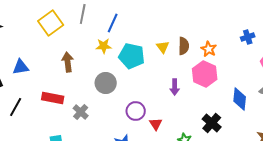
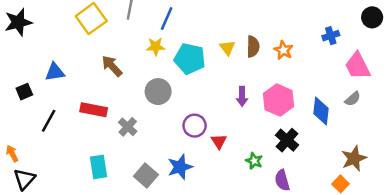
brown arrow: (68, 62) -> (112, 66), turned -36
pink hexagon: (205, 74) -> (278, 100), moved

